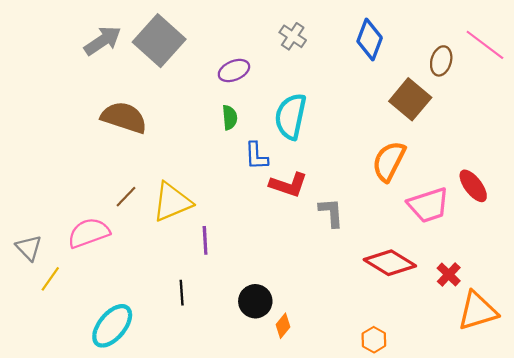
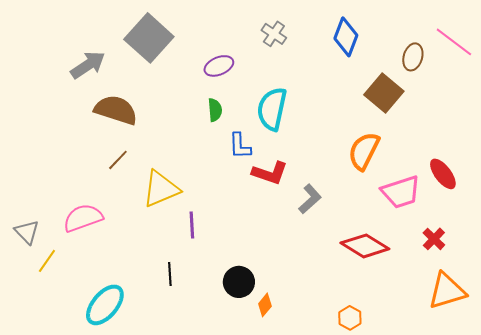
gray arrow: (103, 41) -> (88, 65), moved
brown line: (126, 197) -> (118, 160), moved
gray L-shape: (331, 213) -> (310, 199), turned 52
red cross: (449, 275) -> (434, 239), moved

